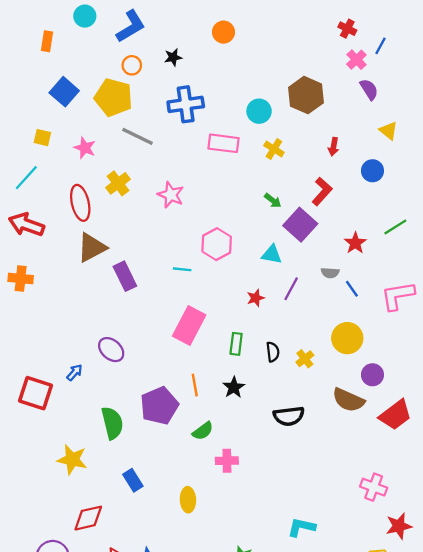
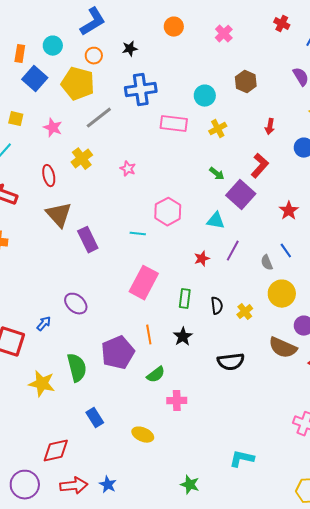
cyan circle: (85, 16) -> (53, 46), moved
orange rectangle: (47, 41) -> (20, 54), moved
pink cross: (356, 60) -> (224, 34), moved
brown hexagon: (306, 95) -> (246, 82), size x0.7
gray line: (138, 136) -> (99, 118), turned -64
yellow cross: (274, 149) -> (218, 129), turned 30
pink star: (171, 195) -> (128, 169), size x0.7
red ellipse: (80, 203) -> (49, 176), size x0.7
brown triangle: (92, 248) -> (59, 215), turned -44
gray semicircle: (330, 273) -> (267, 263), moved, turned 63
yellow star: (72, 460) -> (42, 384), moved
yellow ellipse: (188, 500) -> (143, 435), turned -65

